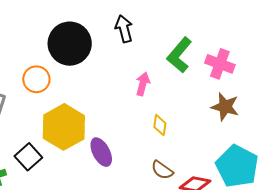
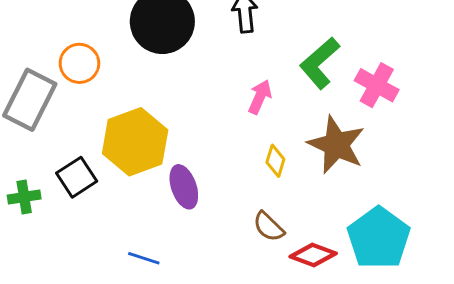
orange circle: (36, 79) -> (79, 63), moved
brown star: (225, 107) -> (336, 145), moved, size x1.4

